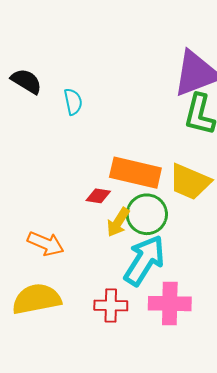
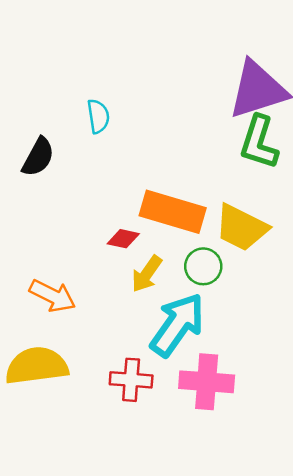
black semicircle: (26, 81) -> (38, 157), moved, turned 84
green circle: (147, 214) -> (203, 266), moved, size x0.7

